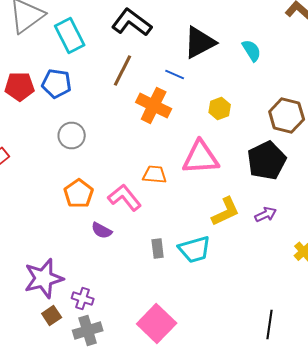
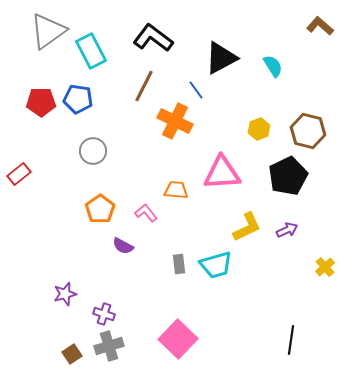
blue line: (175, 74) -> (196, 90), turned 30
yellow hexagon: (220, 108) -> (259, 129), moved
pink L-shape: (125, 198) -> (146, 213), size x0.7
purple star: (44, 278) -> (65, 294), size x0.6
brown square: (52, 316) -> (72, 354), moved

